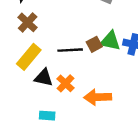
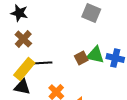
black line: (70, 50) -> (41, 63), moved
black triangle: (44, 78) -> (22, 87), moved

